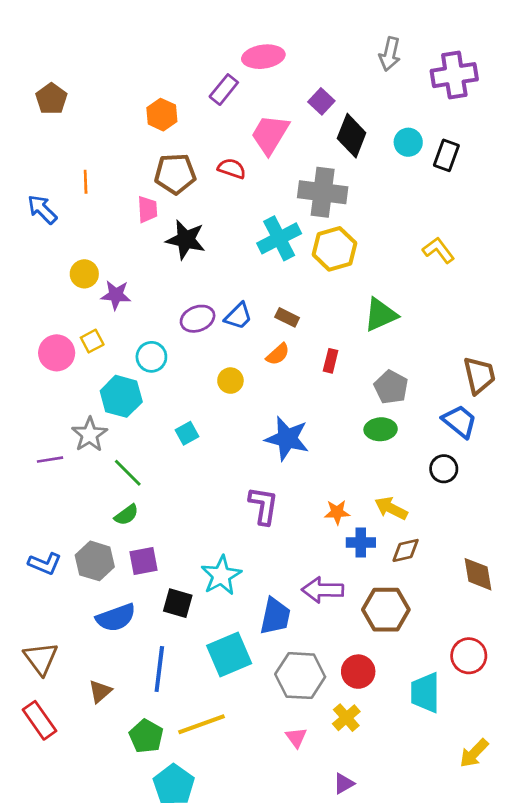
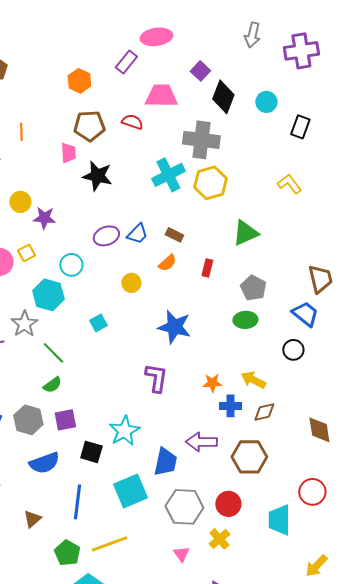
pink trapezoid: (270, 134) -> (161, 96), turned 60
black rectangle: (446, 155) -> (300, 127), moved

